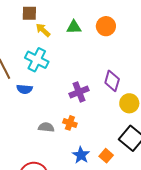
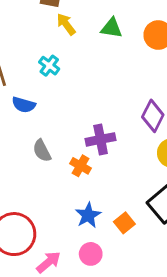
cyan cross: (37, 60) -> (49, 66), size x0.6
purple cross: (79, 92) -> (101, 139), moved
gray semicircle: (46, 127) -> (42, 151), moved, turned -133

